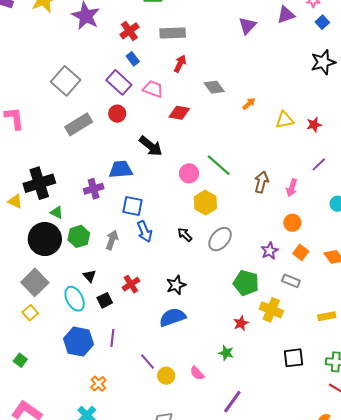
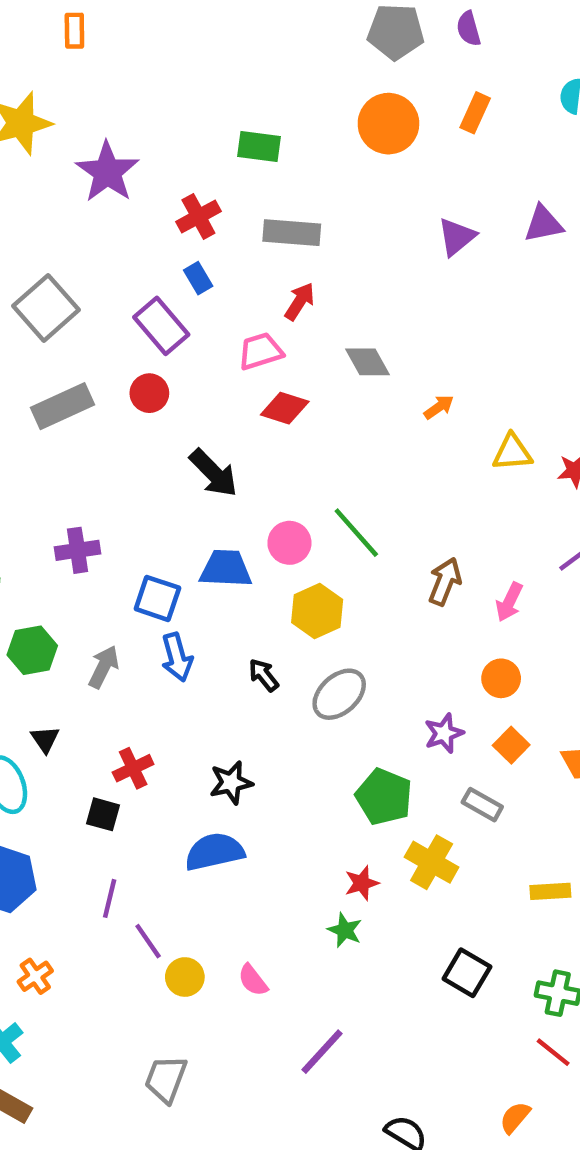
pink trapezoid: (153, 89) -> (261, 351), moved, turned -45
blue trapezoid: (121, 169) -> (226, 569), moved
black square: (105, 300) -> (103, 814), moved, turned 35
purple line: (112, 338) -> (110, 898), moved
green star: (226, 353) -> (345, 930), moved
black square: (293, 358) -> (467, 973), turned 30

